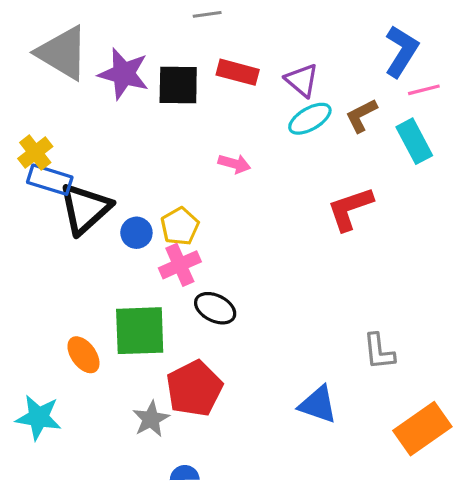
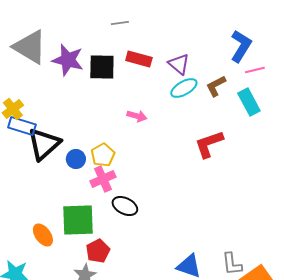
gray L-shape: (379, 352) -> (232, 264), moved
red pentagon: (194, 388) -> (98, 251), moved, size x0.7

